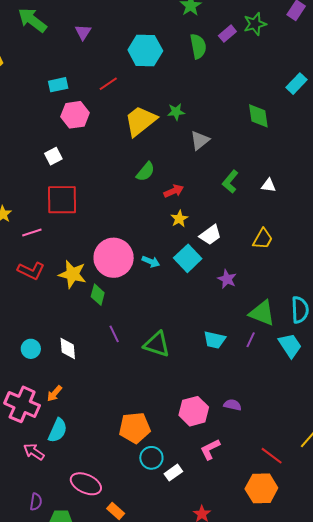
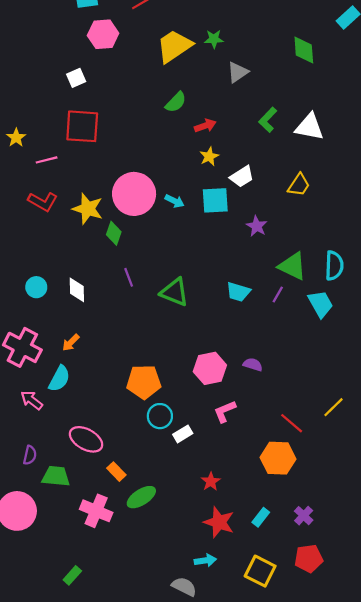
white triangle: (269, 185) -> (309, 127), size x1.8
cyan square: (188, 258) -> (215, 200), turned 36
orange arrow: (54, 393) -> (71, 343), moved

